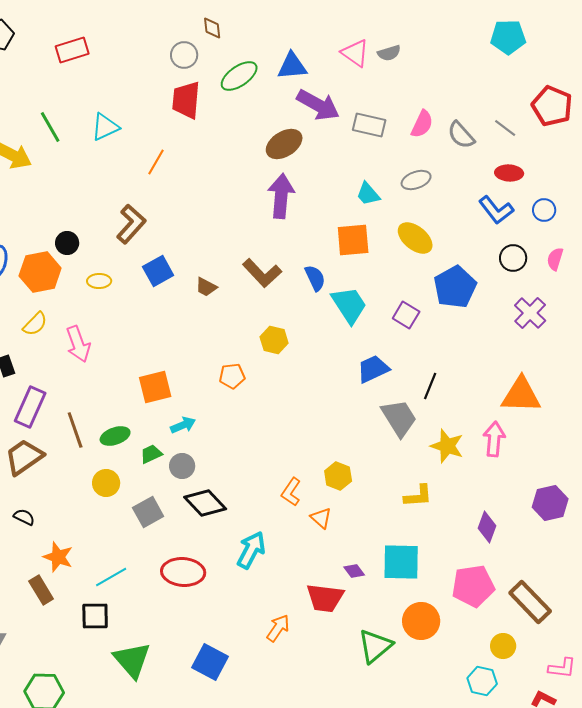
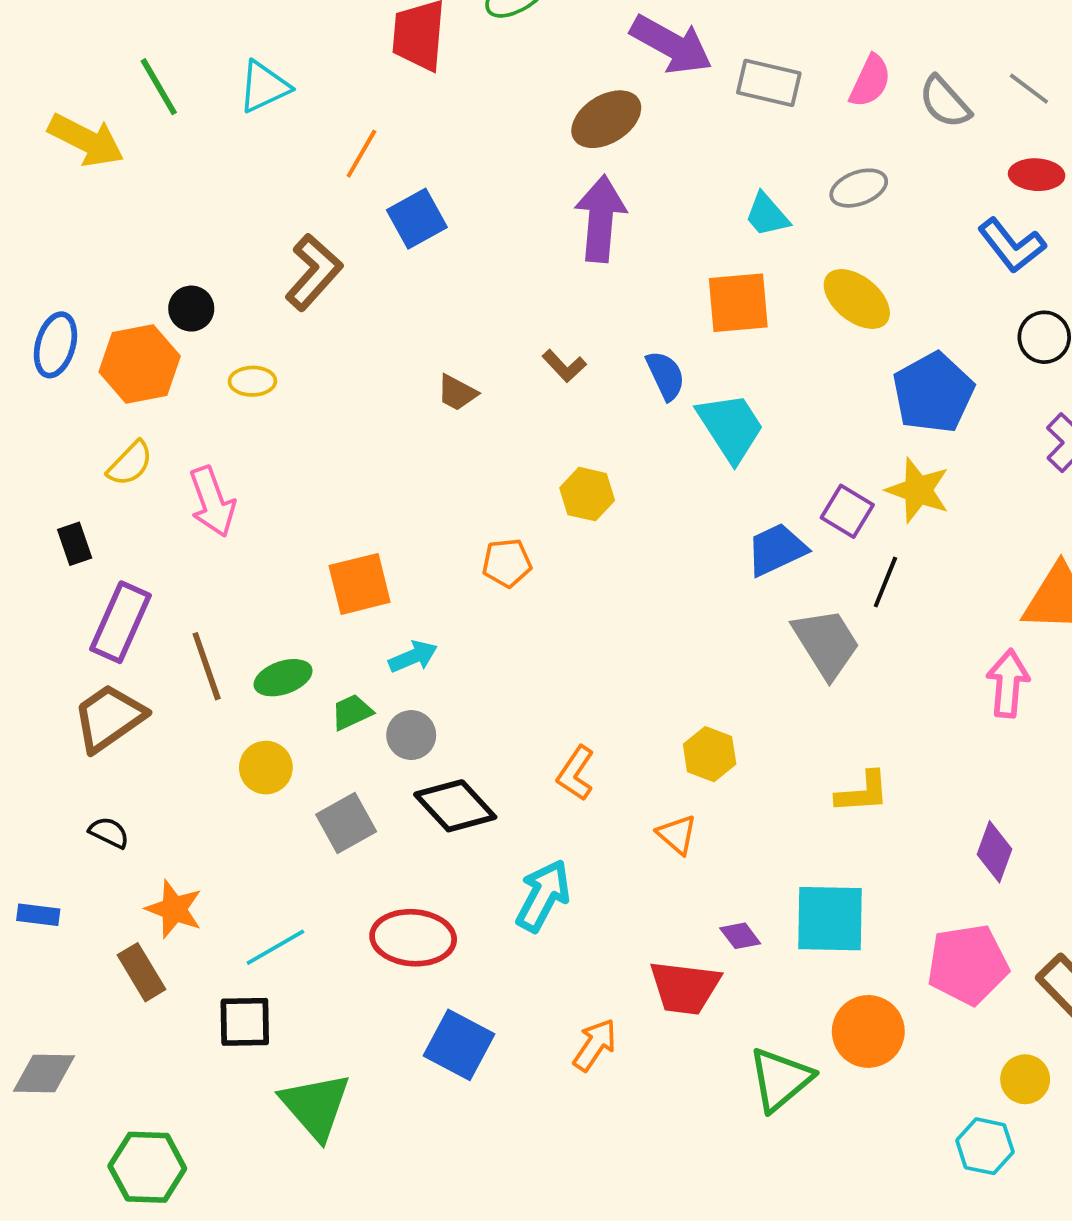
blue square: (158, 271) -> (417, 219), moved
brown L-shape: (262, 273) -> (564, 366), size x0.6
purple square: (406, 315) -> (847, 511), moved
yellow star: (447, 446) -> (918, 490), moved
orange L-shape: (291, 492) -> (576, 773), moved
blue square: (210, 662) -> (459, 1045), moved

